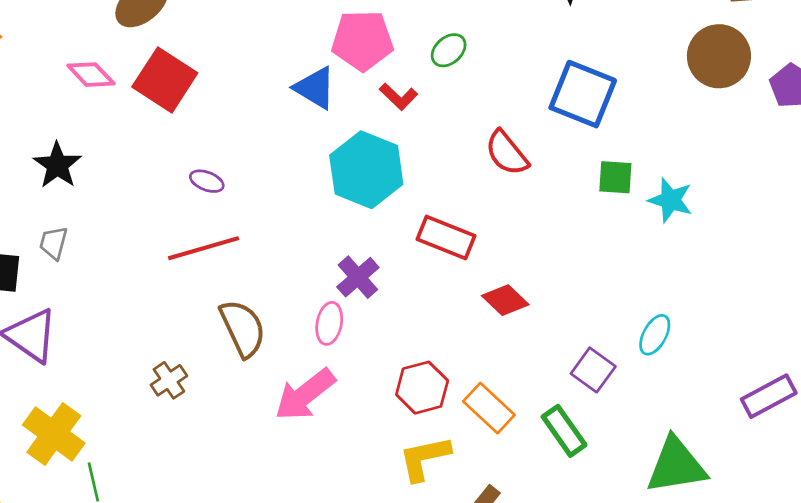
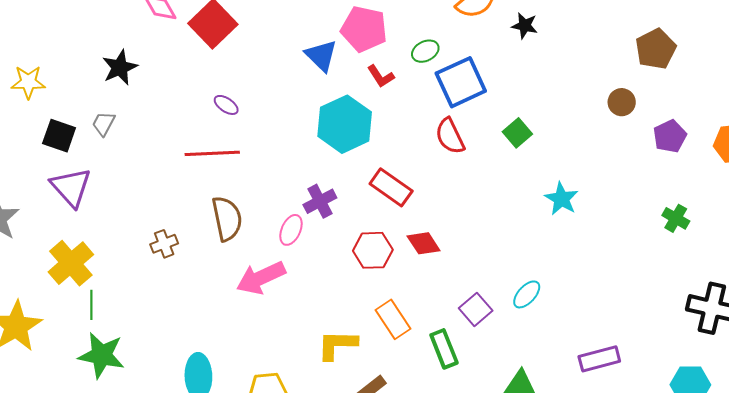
brown circle: (719, 56) -> (622, 102), size x0.6
blue square: (583, 94) -> (461, 82), moved, turned 30
green square: (615, 177) -> (517, 133), moved, turned 32
red hexagon: (422, 388) -> (373, 250), moved

